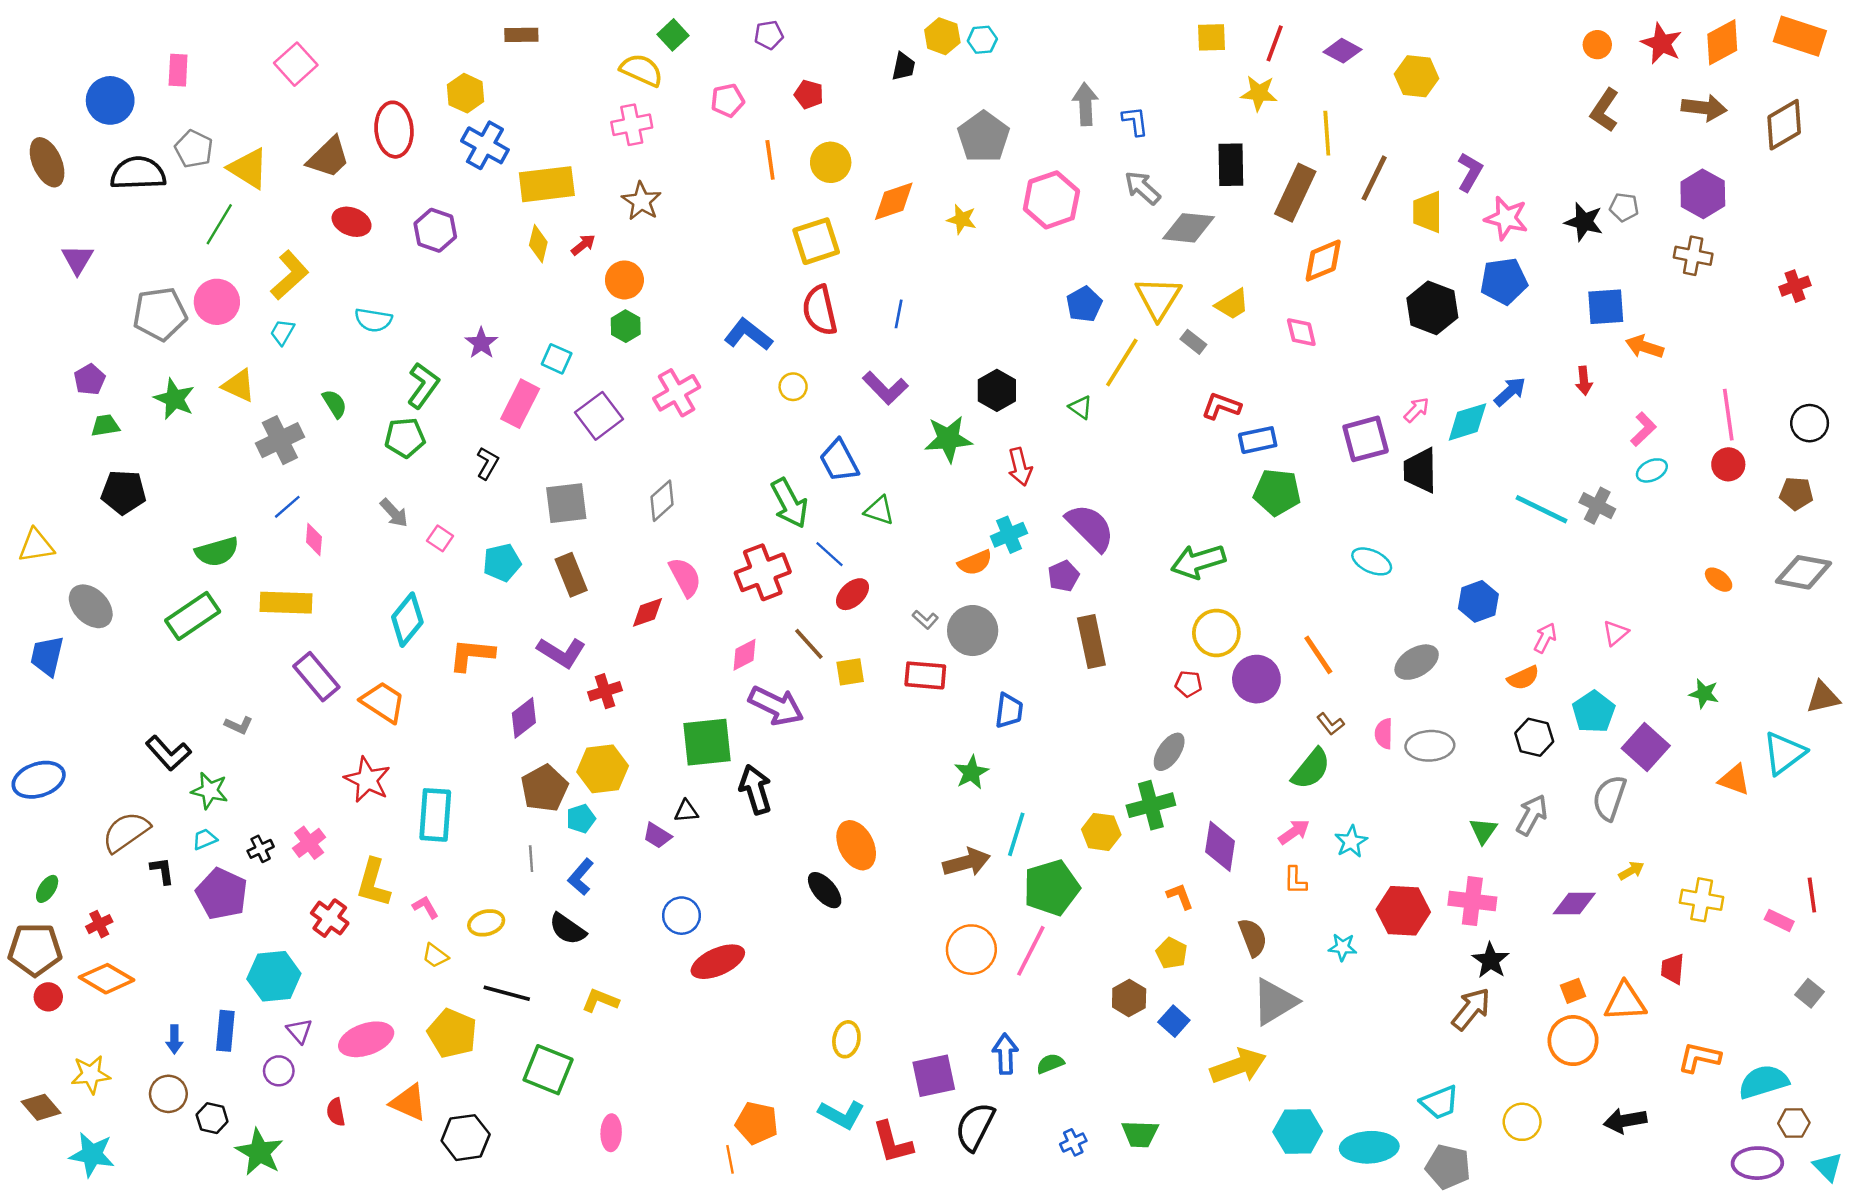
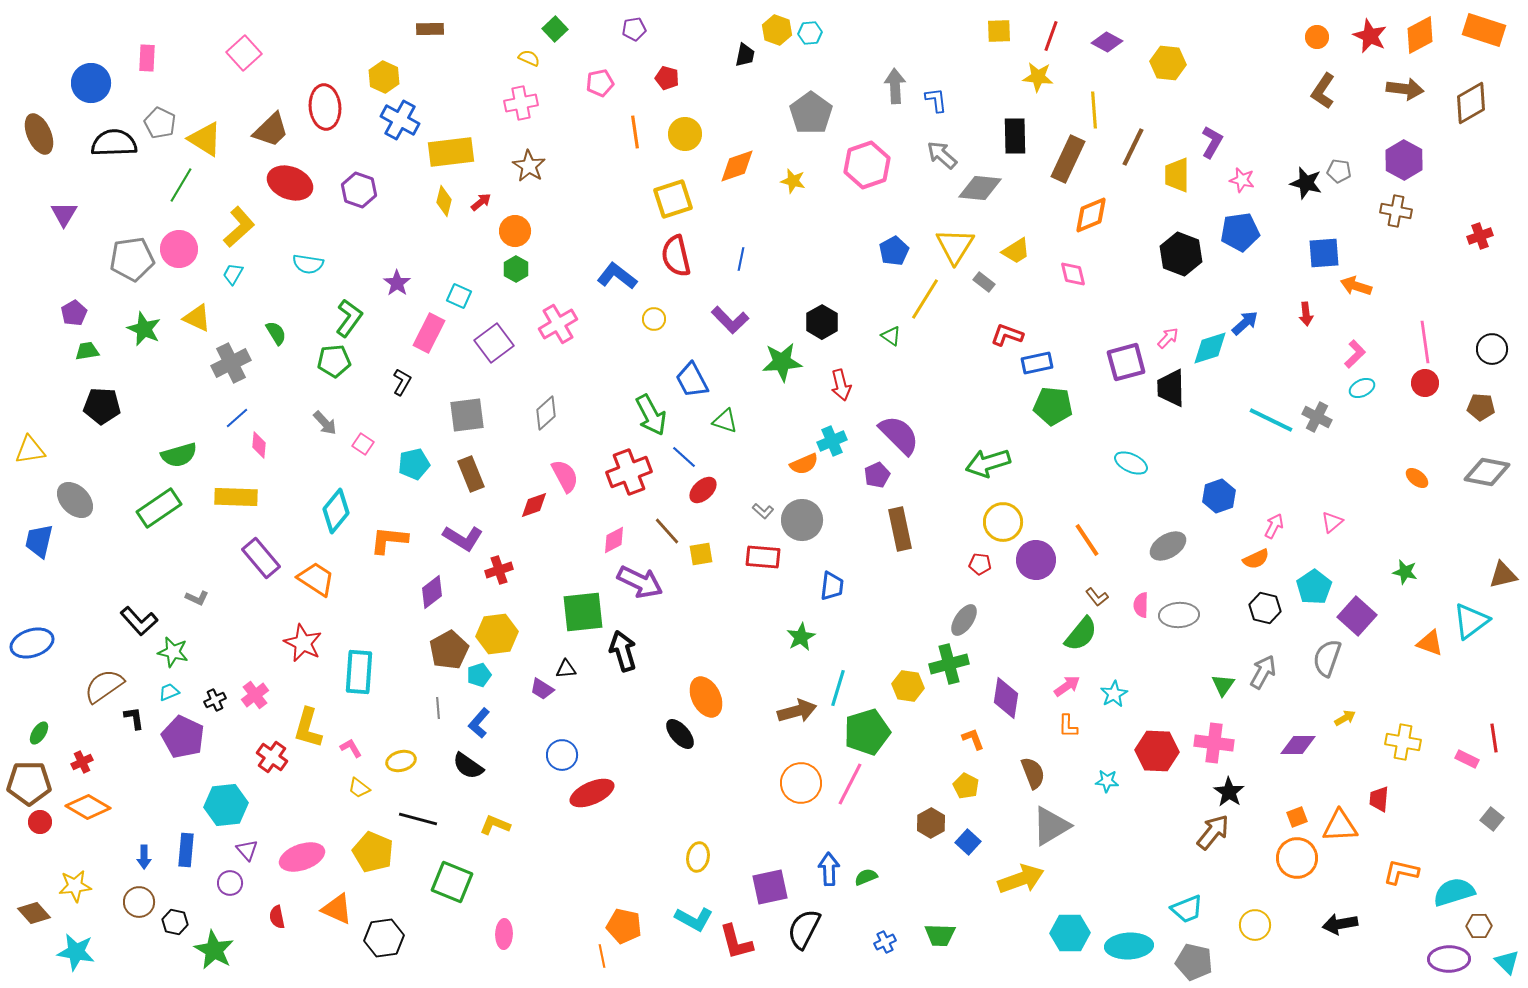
yellow semicircle: (641, 70) -> (529, 58), size x0.6
pink star: (1506, 218) -> (1242, 180), size x0.7
red ellipse: (352, 222) -> (290, 183), size x1.4

